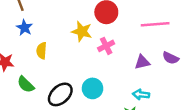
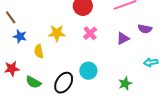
yellow star: (82, 31) -> (57, 33), moved
cyan arrow: (141, 94) -> (151, 62), moved

